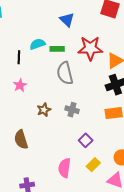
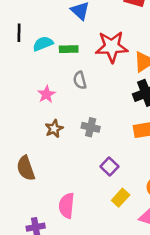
black line: (19, 57) -> (19, 33), moved
gray semicircle: (65, 73) -> (80, 80), size x0.6
pink star: (20, 85) -> (46, 94), moved
pink semicircle: (64, 168) -> (67, 206), moved

